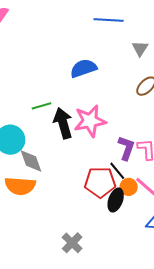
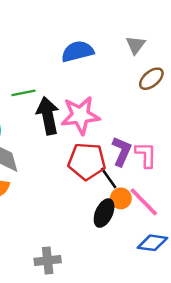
gray triangle: (140, 48) -> (135, 45), moved
red pentagon: (100, 182) -> (87, 161), moved
gray cross: (72, 243) -> (48, 260), turned 35

